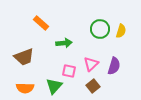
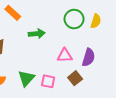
pink triangle: (91, 64) -> (65, 55), turned 42
pink square: (69, 71) -> (48, 81), moved
brown square: (93, 86) -> (75, 78), moved

